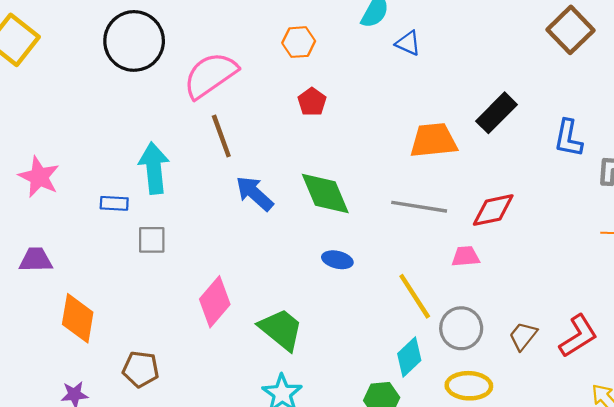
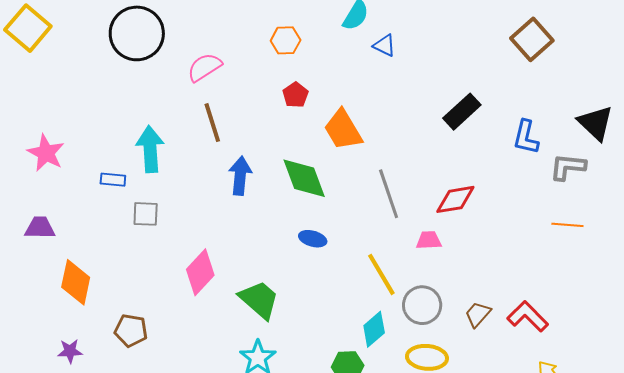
pink semicircle: (210, 75) -> (204, 67), size x0.7
orange trapezoid: (434, 140) -> (343, 130), moved, turned -117
blue arrow: (255, 193) -> (240, 176), turned 51
gray line: (419, 207) -> (389, 194), turned 60
red L-shape: (578, 336) -> (528, 316), turned -105

